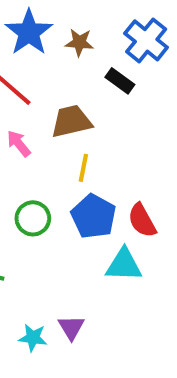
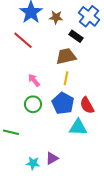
brown trapezoid: (71, 121) -> (66, 56), moved
pink arrow: (19, 144) -> (34, 80), moved
yellow line: (83, 168) -> (66, 78), moved
purple triangle: (71, 328) -> (52, 158), turned 32

